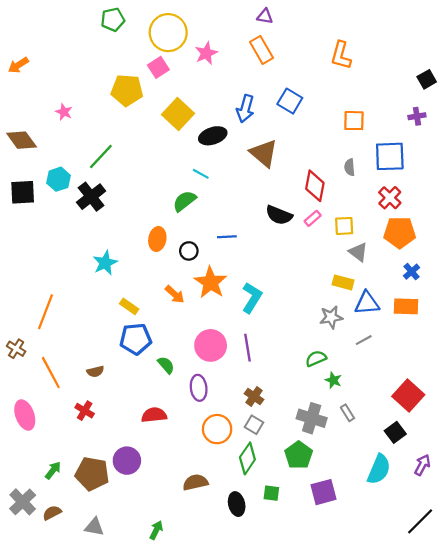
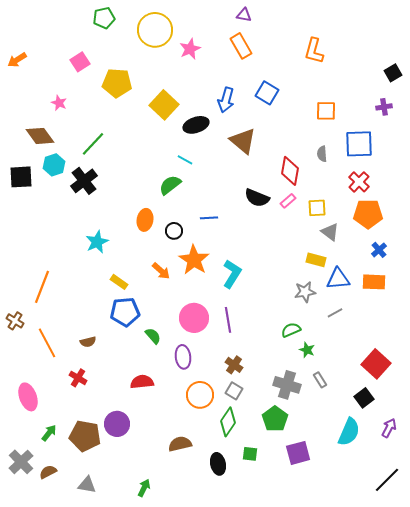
pink square: (158, 67) -> (80, 62), moved
brown diamond: (22, 140) -> (40, 136), moved
pink ellipse: (25, 415) -> (28, 397), moved

